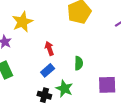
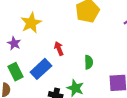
blue rectangle: (48, 70) -> (41, 69), moved, size x1.5

